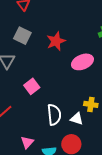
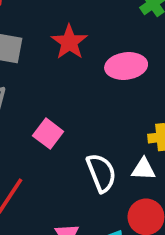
pink ellipse: (82, 62) -> (126, 66), turned 30

